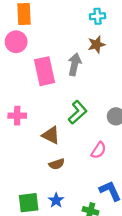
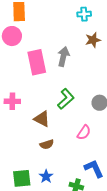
brown star: (96, 45) -> (93, 40), moved

